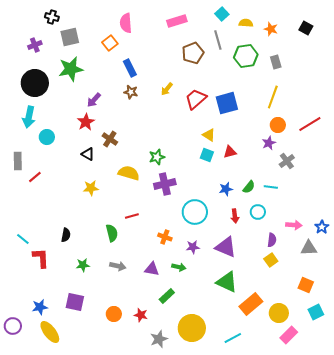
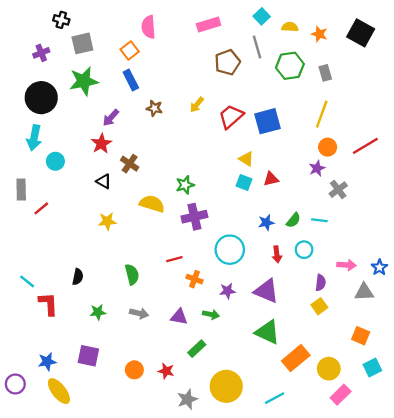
black square: (306, 28) -> (361, 33), size x1.6
blue rectangle: (130, 68) -> (131, 80), moved
red line: (132, 216) -> (174, 259), moved

